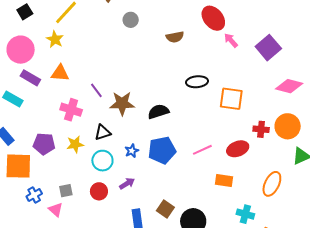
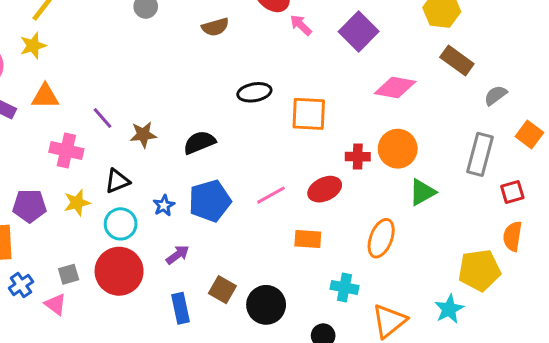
yellow star: (55, 39) -> (33, 46), turned 30
brown star: (122, 103) -> (143, 135), size x0.7
purple arrow: (127, 183) -> (178, 255), moved
red circle: (99, 191) -> (119, 271), size x1.8

